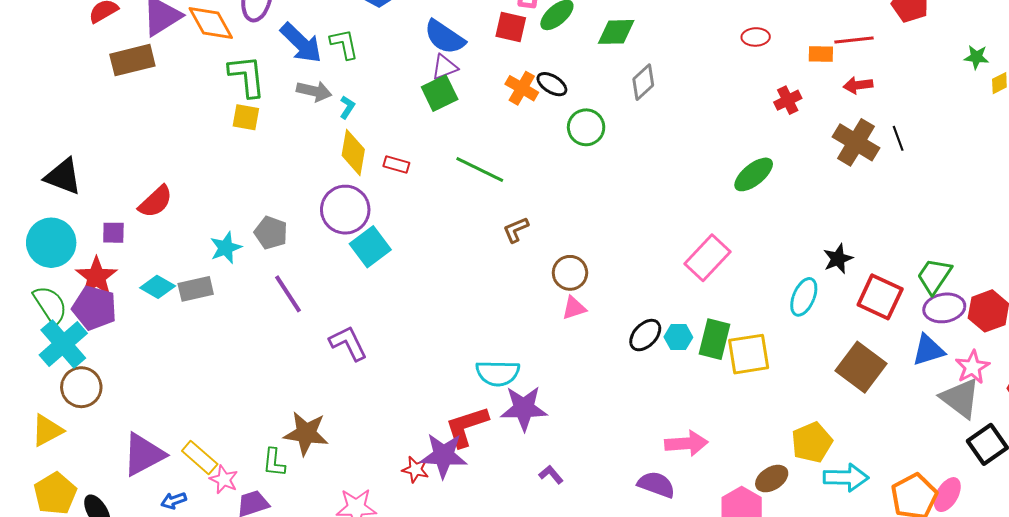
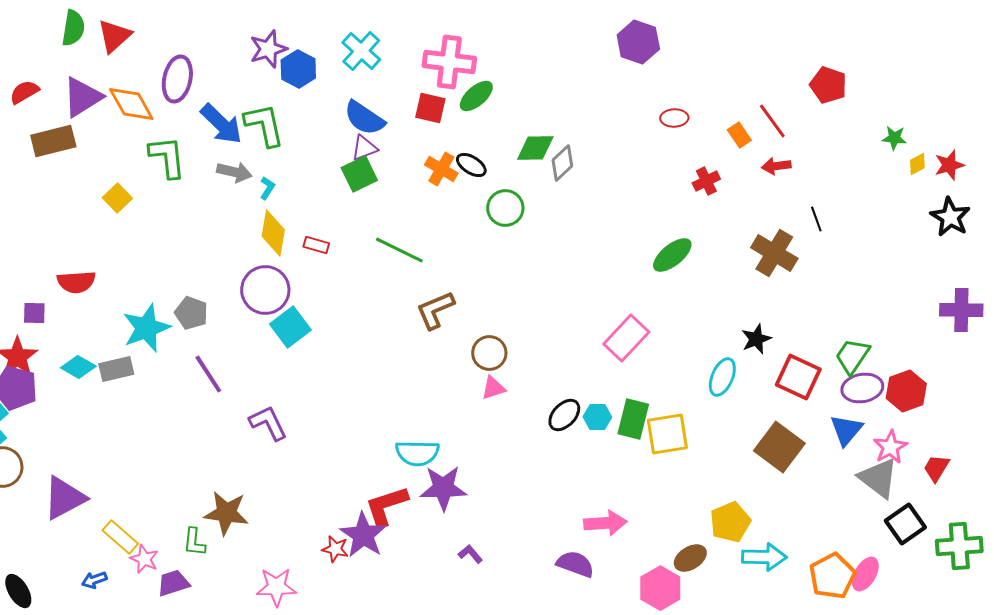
green diamond: (616, 32) -> (535, 148), moved
red line: (854, 40) -> (772, 121), turned 60
green L-shape: (344, 44) -> (264, 125), size x1.4
orange rectangle: (821, 54) -> (739, 135), turned 55
yellow square: (246, 117) -> (117, 198), moved, turned 36
brown cross: (856, 142) -> (774, 253), moved
red semicircle: (156, 202) -> (76, 282), turned 39
brown L-shape: (516, 230) -> (435, 310), size x1.5
cyan star: (226, 248) -> (146, 328), size x1.5
blue triangle: (928, 350) -> (846, 430), turned -33
purple triangle: (144, 454) -> (64, 498), moved
purple star: (444, 455) -> (363, 535), turned 30

